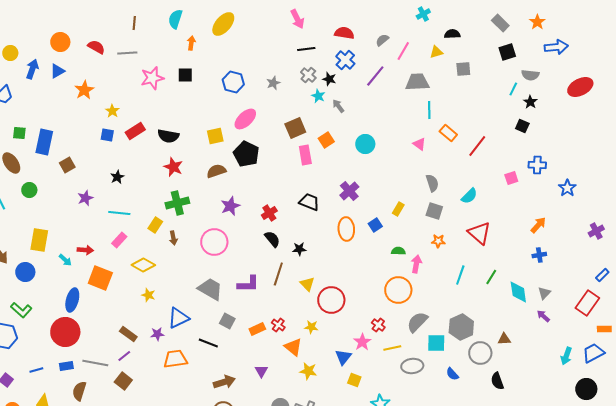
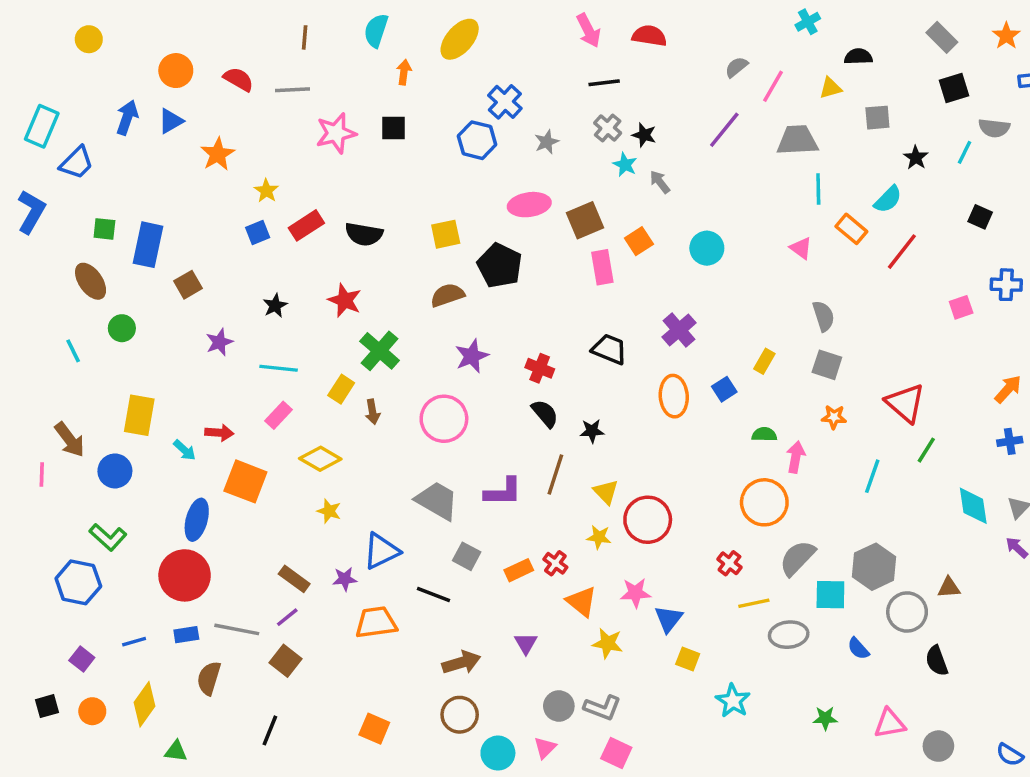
red semicircle: (344, 33) -> (649, 36), moved
yellow circle: (10, 53) -> (89, 39), moved
blue cross: (345, 60) -> (505, 102), moved
black star: (530, 102) -> (916, 158), moved
pink ellipse: (245, 119) -> (529, 205), moved, turned 35
blue square: (107, 135) -> (258, 232), turned -32
red star: (173, 167) -> (345, 300), moved
cyan semicircle: (469, 196) -> (888, 199), moved
green cross: (177, 203) -> (380, 351), turned -35
red cross: (269, 213) -> (540, 368), turned -35
green line: (491, 277) -> (926, 450), moved
yellow star: (311, 327) -> (599, 537), moved
pink star: (362, 342) -> (635, 593), moved, turned 30

